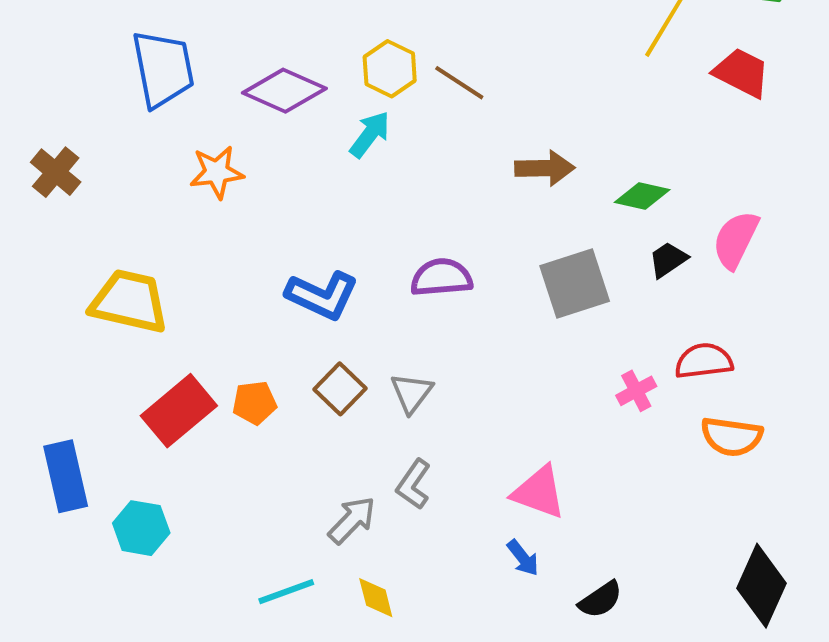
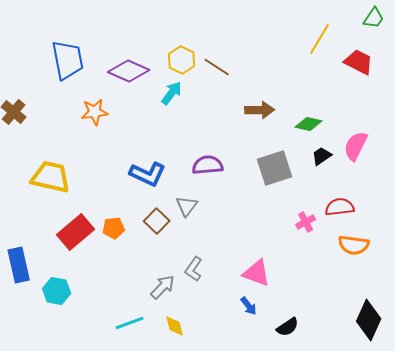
gray triangle: (412, 393) -> (187, 206), moved

